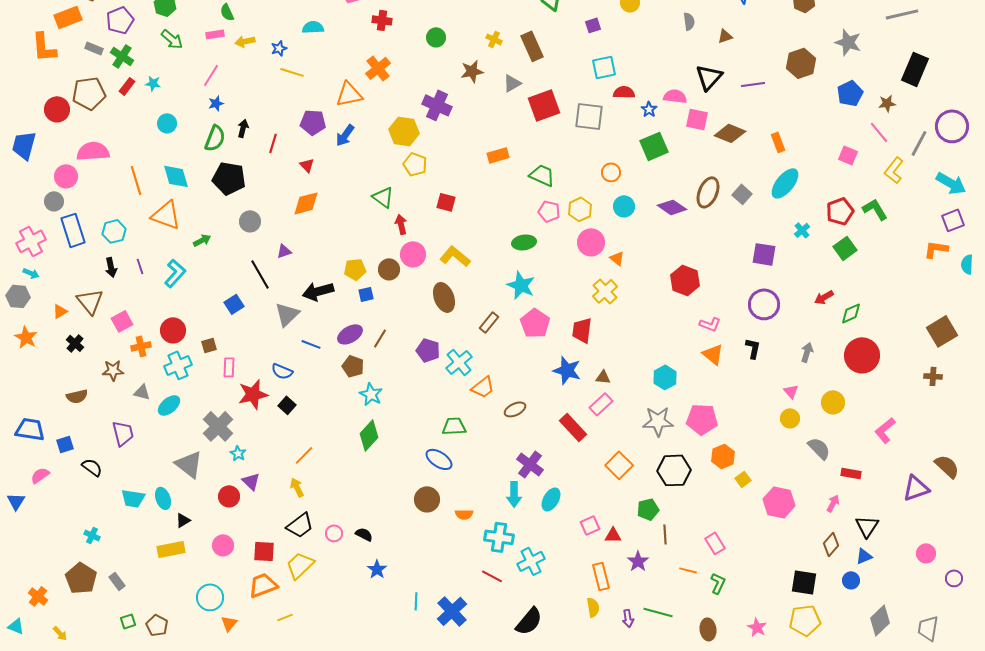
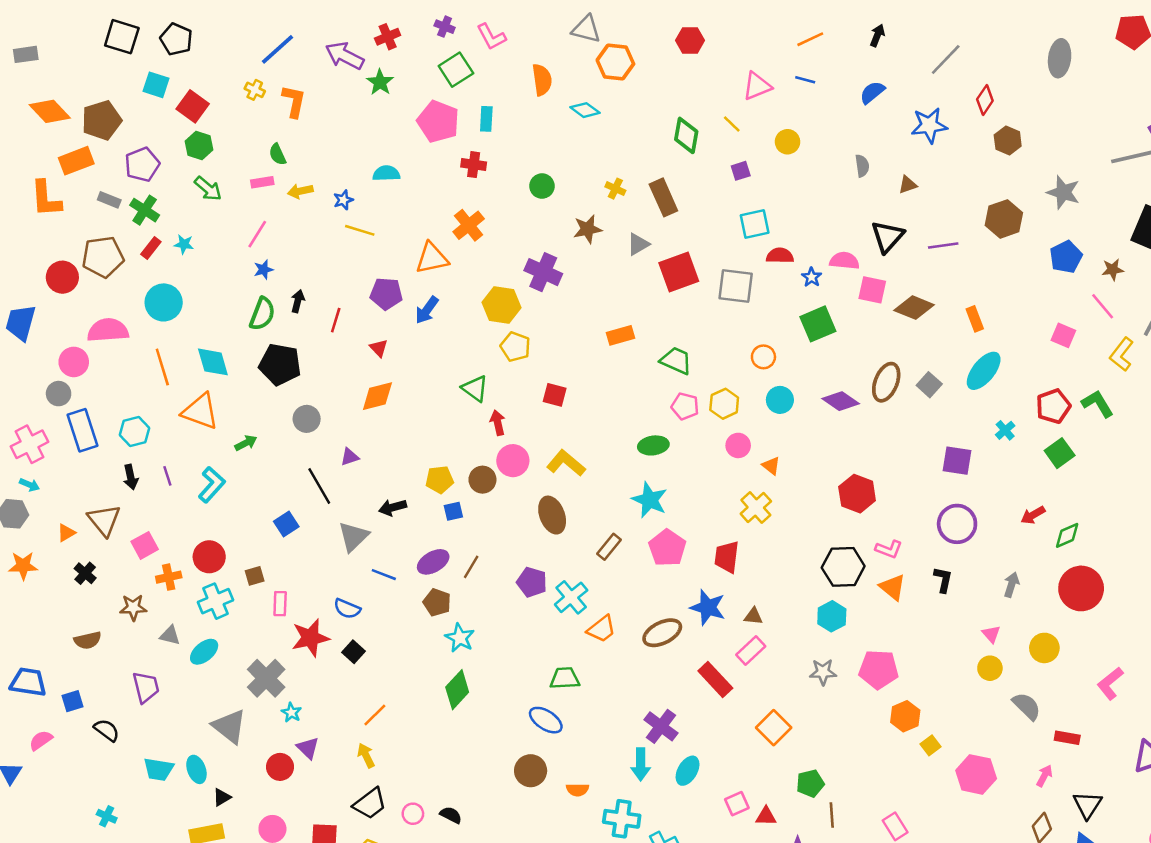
cyan circle: (167, 123) -> (164, 302), moved, size x1.5
pink circle: (591, 242) -> (738, 445), size x0.7
black arrow: (318, 291) -> (393, 507), size x0.7
orange star: (26, 337) -> (23, 566), turned -30
brown ellipse: (515, 409) -> (662, 633), moved, size x1.4
gray star: (658, 421) -> (823, 672), size x0.7
black hexagon: (674, 470) -> (843, 567), moved

